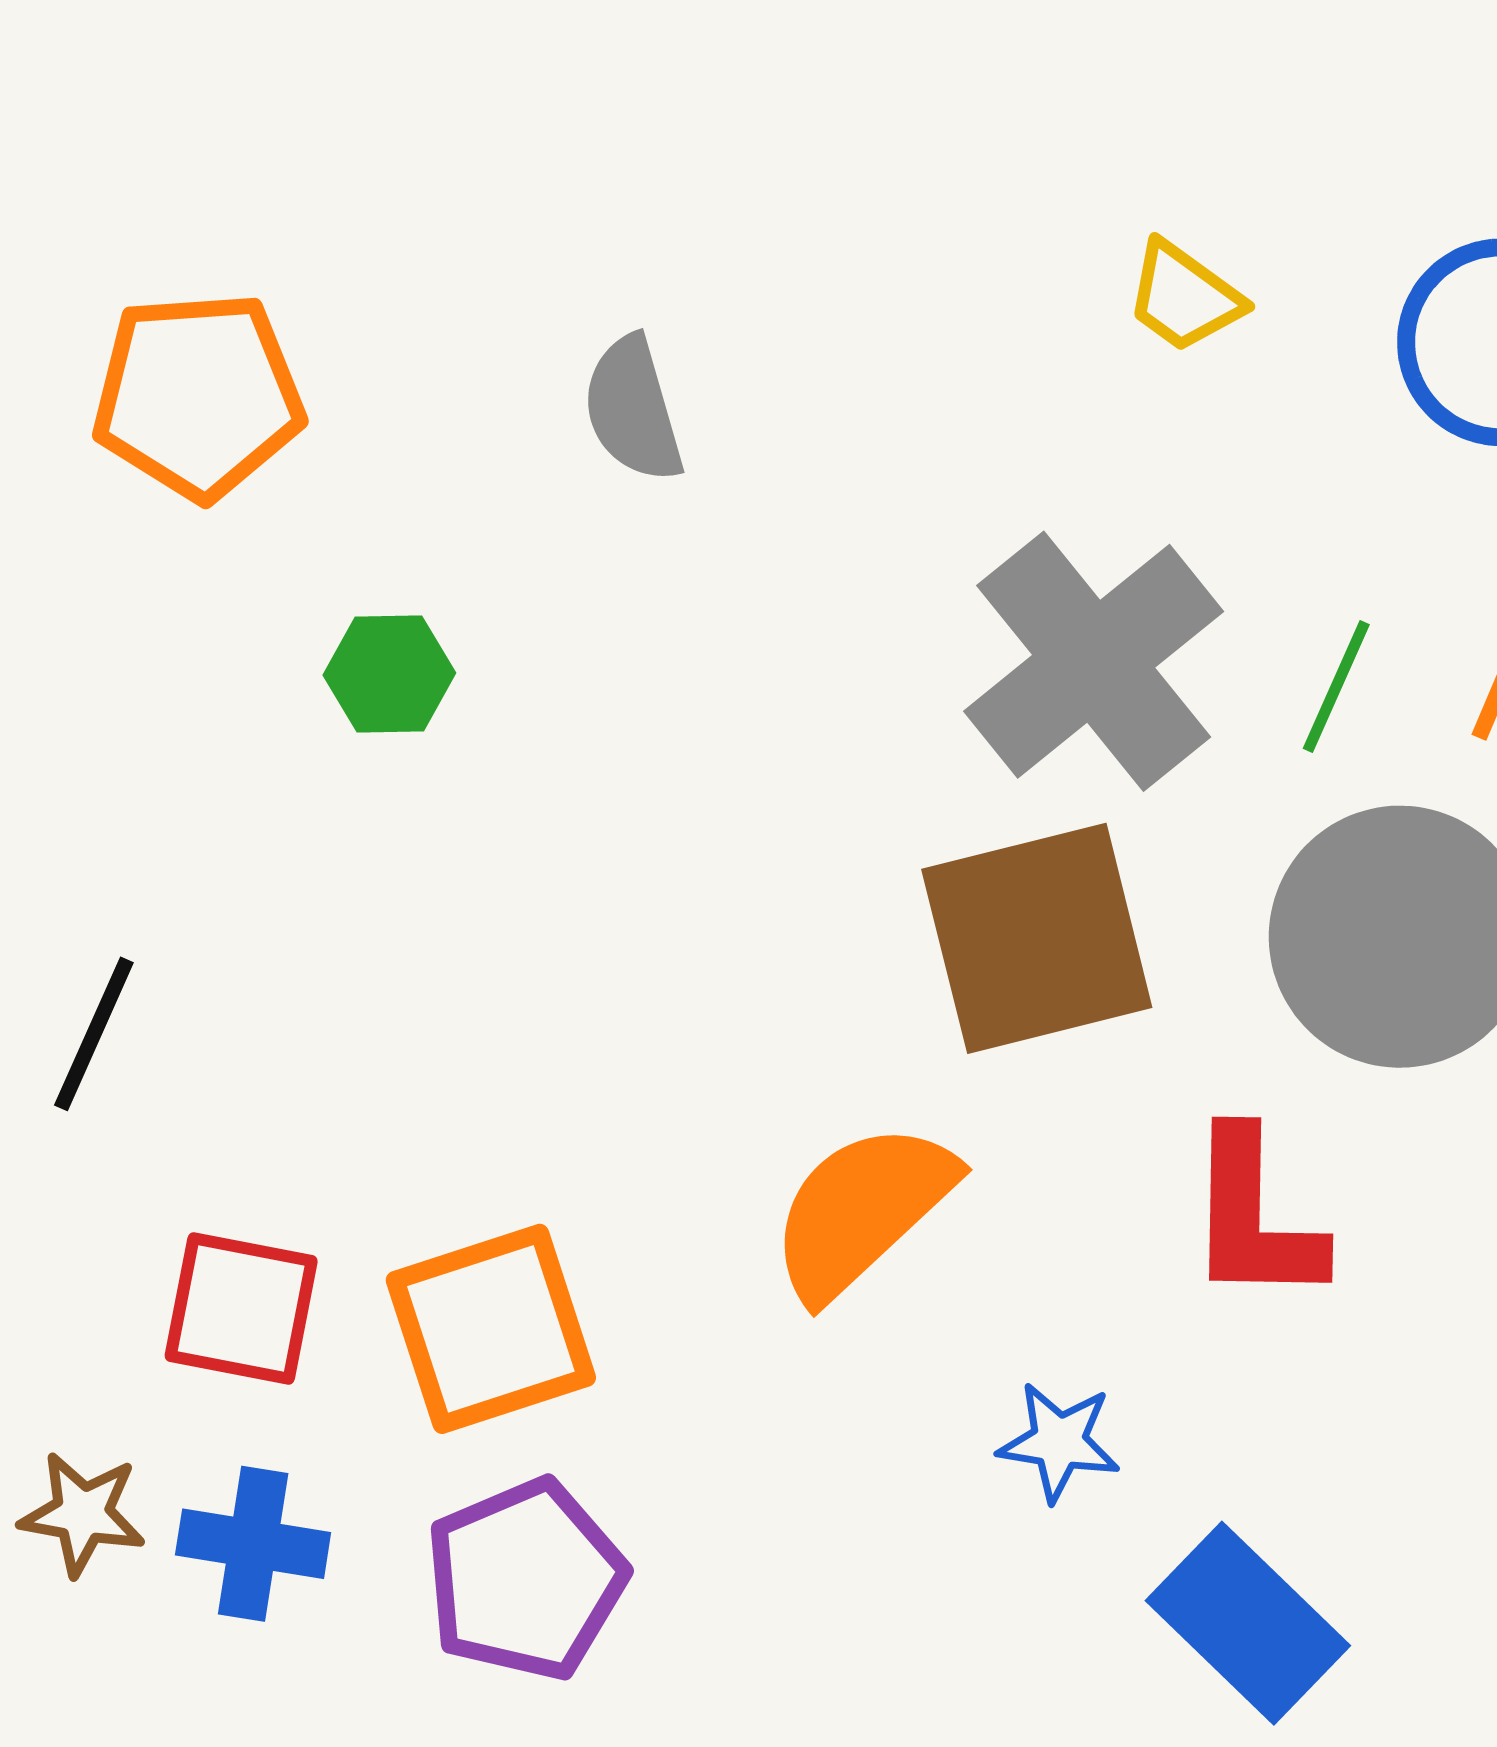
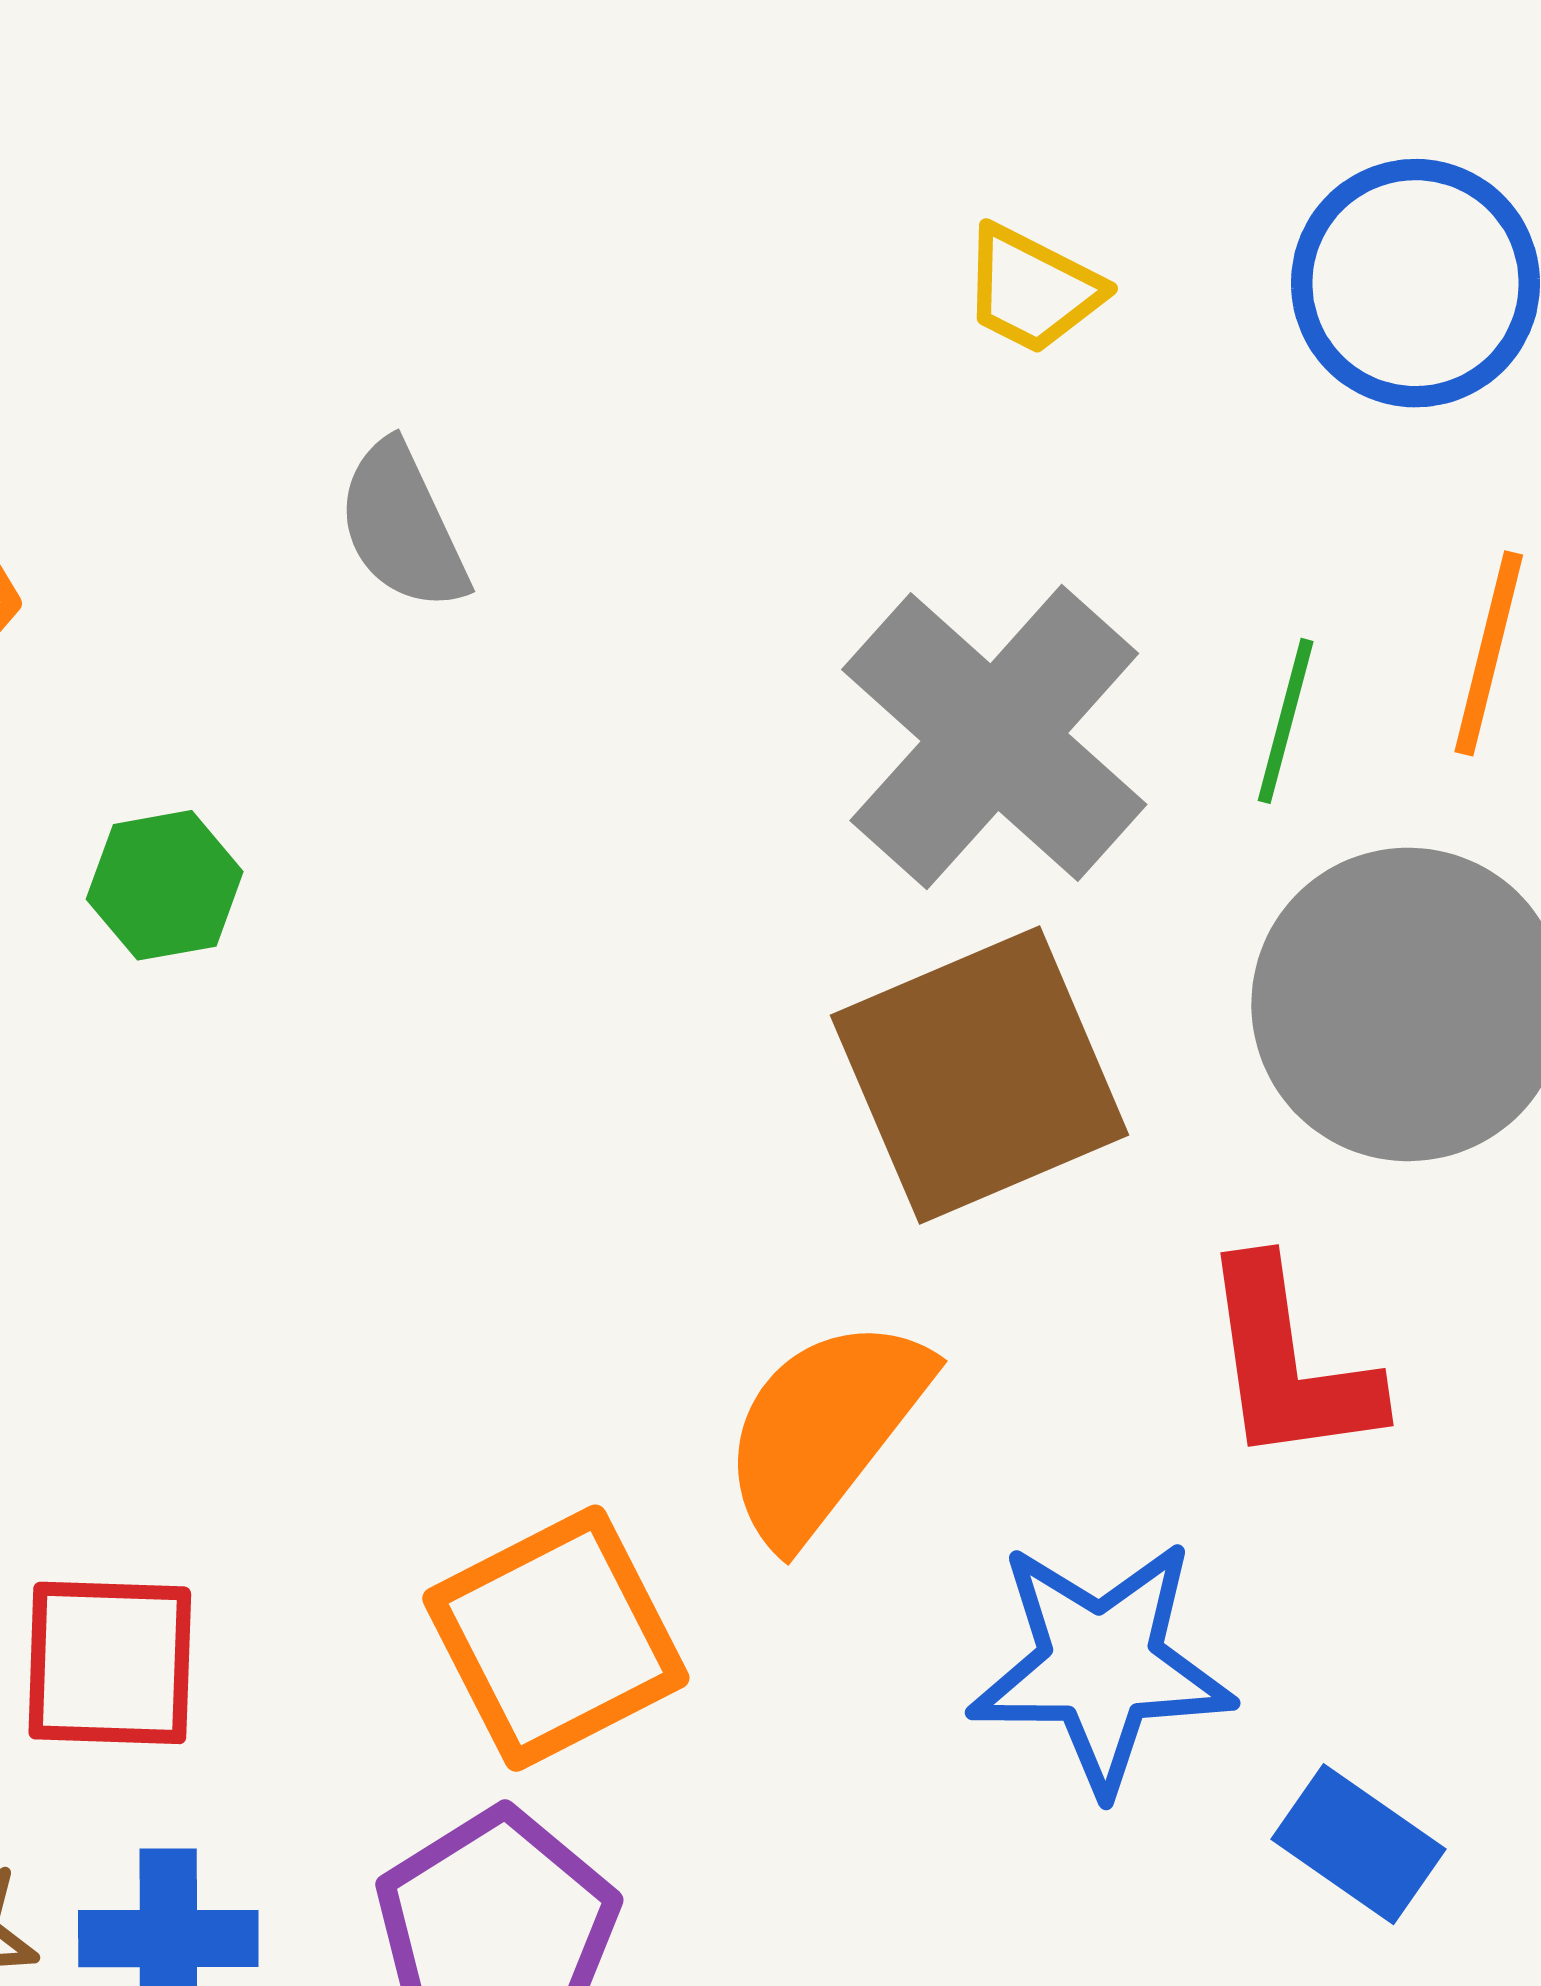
orange square: (491, 1329) -> (556, 1638), moved
blue star: (1059, 1442) -> (1101, 1666), size x1.8
blue rectangle: (1248, 1623) -> (1359, 1844), size x0.7

